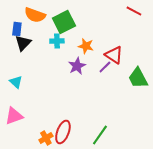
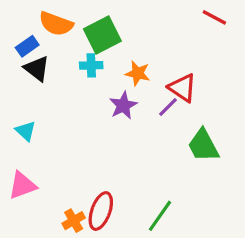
blue rectangle: (17, 29) -> (27, 46), turned 48
black triangle: (23, 43) -> (37, 69), turned -36
green trapezoid: (138, 78) -> (203, 145), moved

